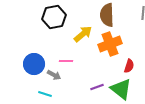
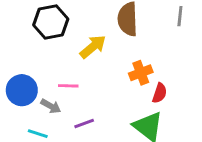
orange cross: (110, 44) -> (141, 73), moved, size x0.7
purple line: (97, 87) -> (84, 124), moved

